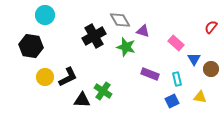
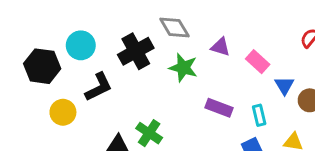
cyan circle: (45, 15) -> (81, 45), moved
purple triangle: (143, 31) -> (220, 47), moved
black L-shape: (68, 77) -> (99, 87), moved

